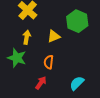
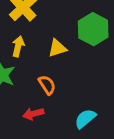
orange semicircle: (49, 62) -> (47, 85), turned 136
red arrow: (41, 83) -> (33, 114), turned -144

